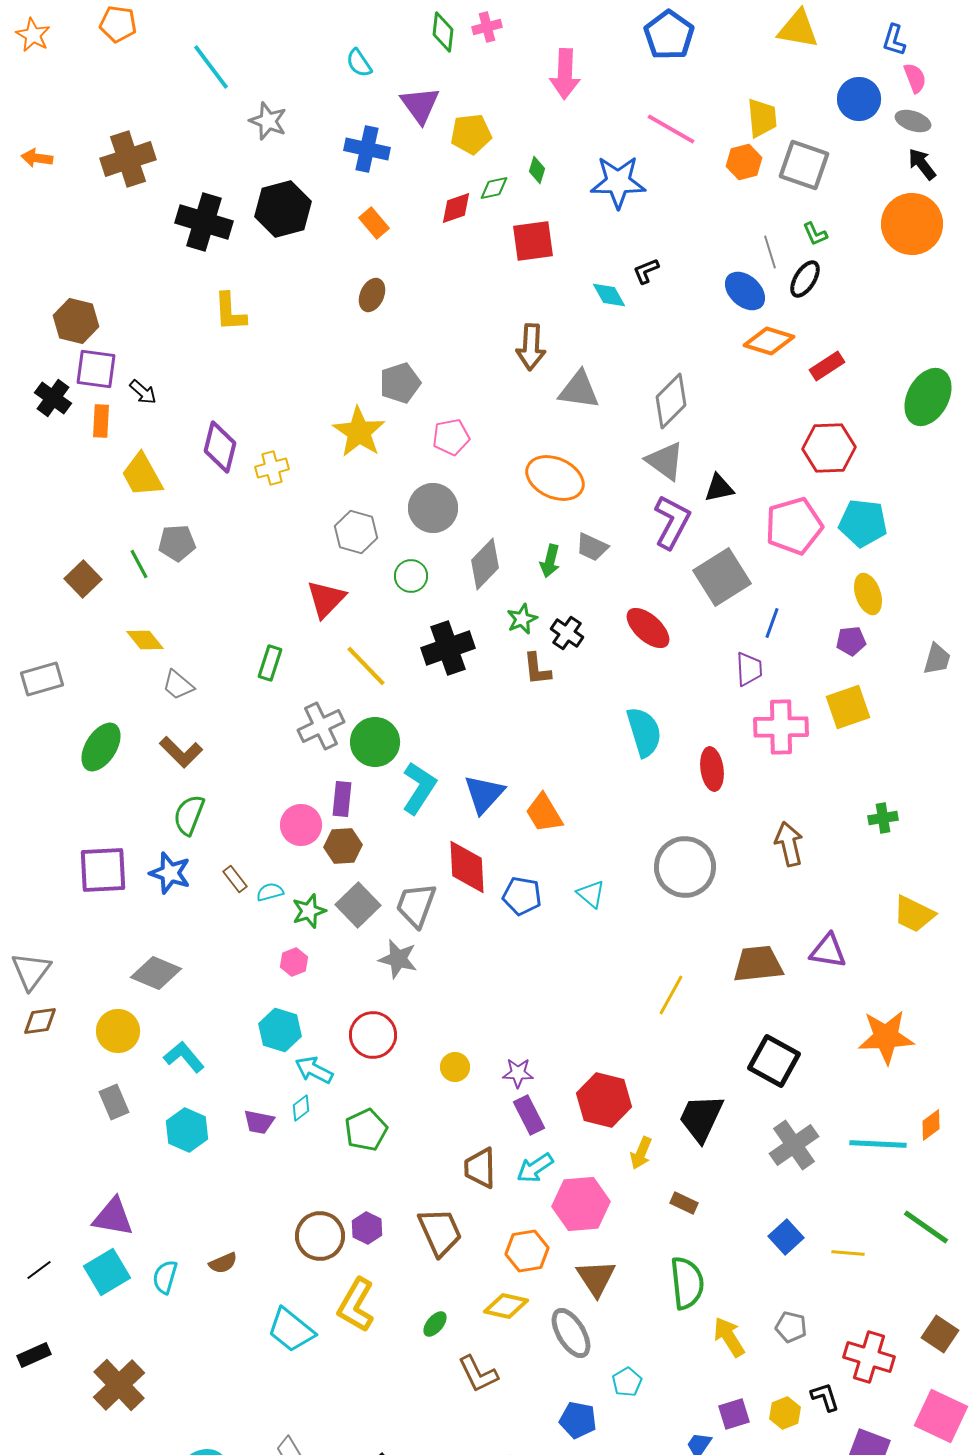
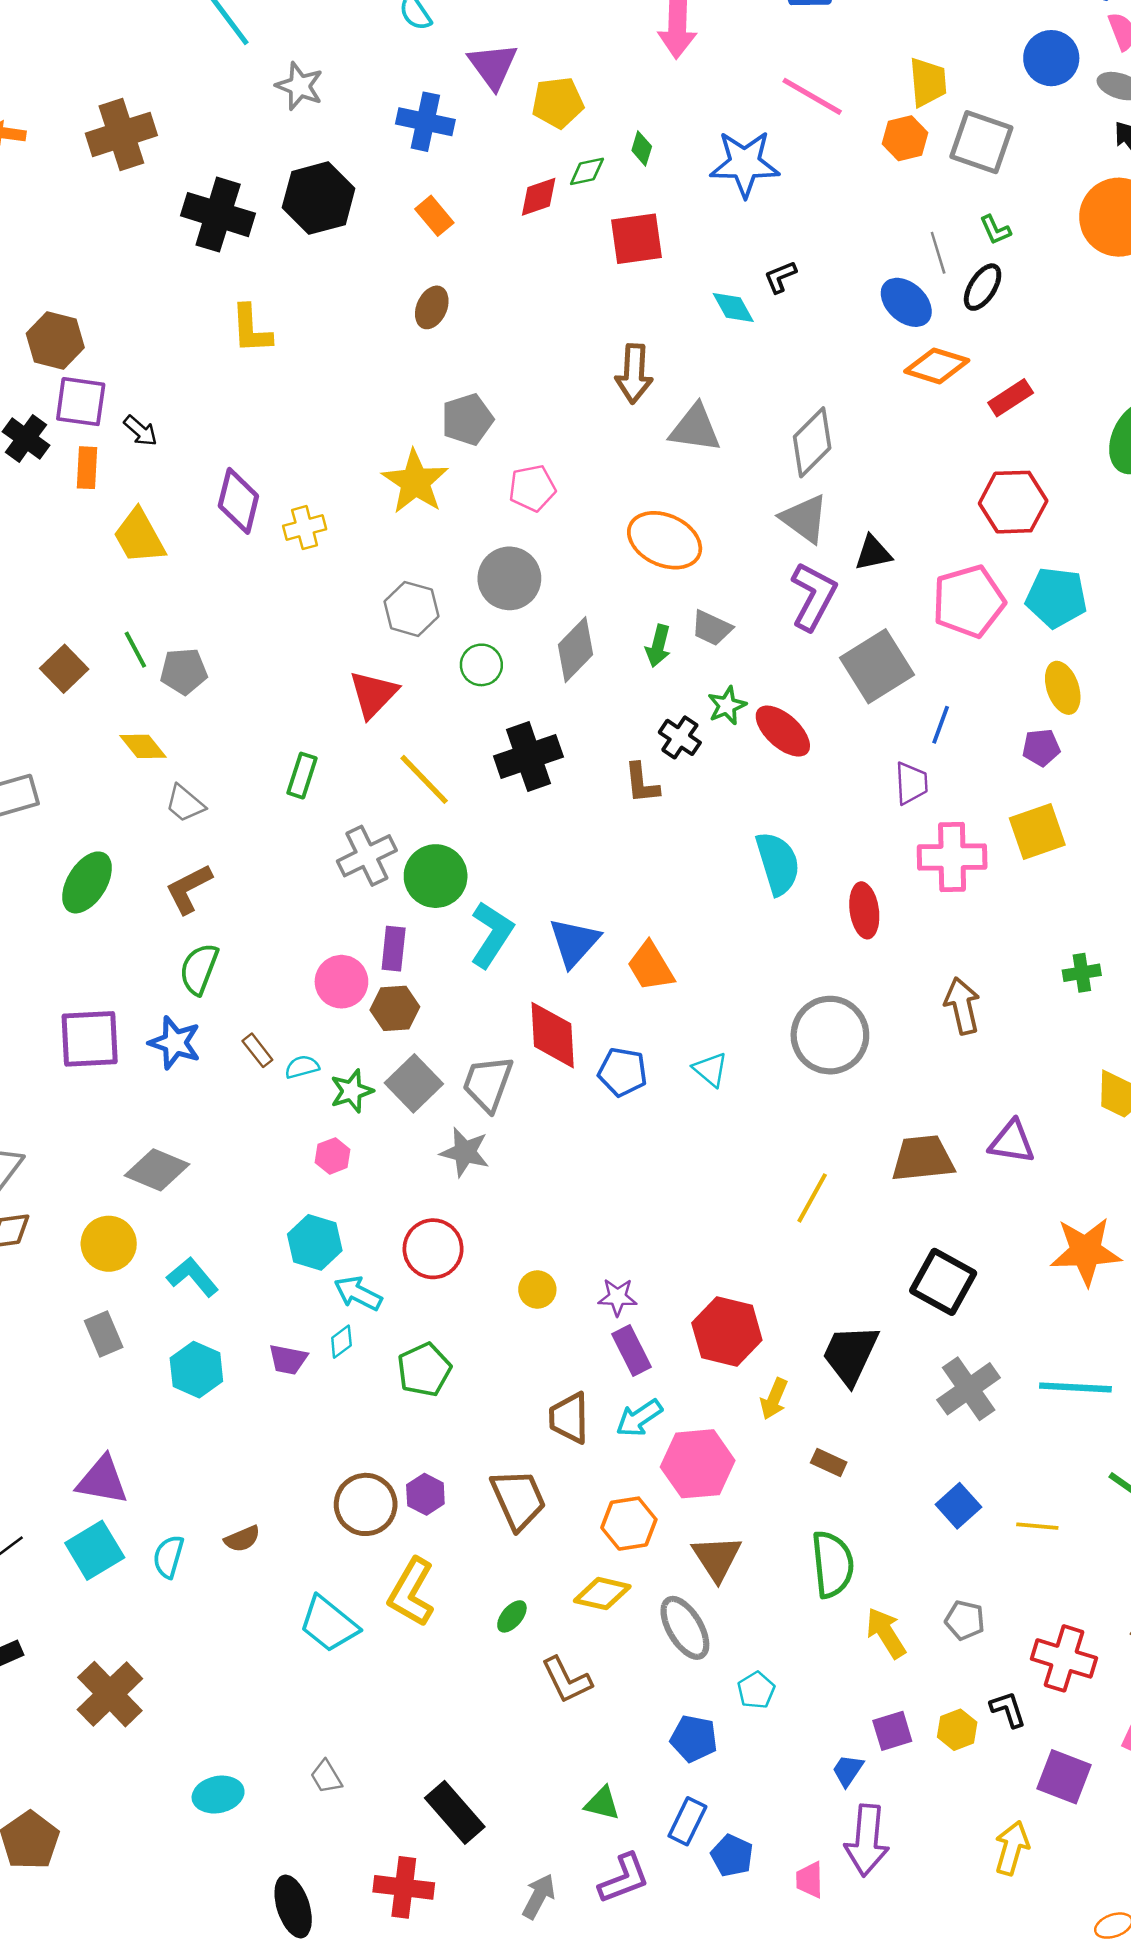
gray pentagon: (177, 543) -> (184, 671), moved
green star: (522, 619) -> (727, 706), moved
brown L-shape: (181, 752) -> (189, 889), turned 108

